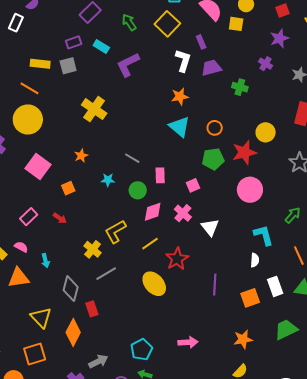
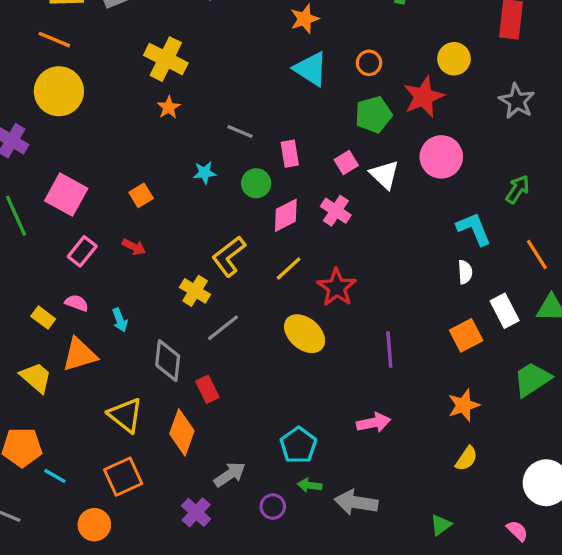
orange star: (81, 156) -> (169, 107), moved
pink square: (38, 167) -> (66, 195), moved
white triangle: (210, 227) -> (384, 175), moved
purple line: (215, 285) -> (389, 350), moved

